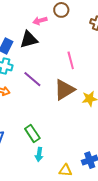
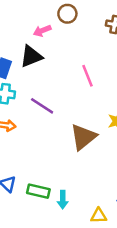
brown triangle: (64, 90) -> (83, 137), moved
green rectangle: (32, 134) -> (38, 191), moved, turned -36

